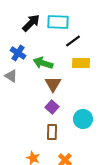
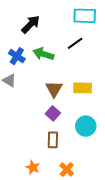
cyan rectangle: (58, 22) -> (85, 16), moved
green arrow: (43, 63) -> (43, 54), moved
yellow rectangle: (81, 63) -> (83, 88), moved

